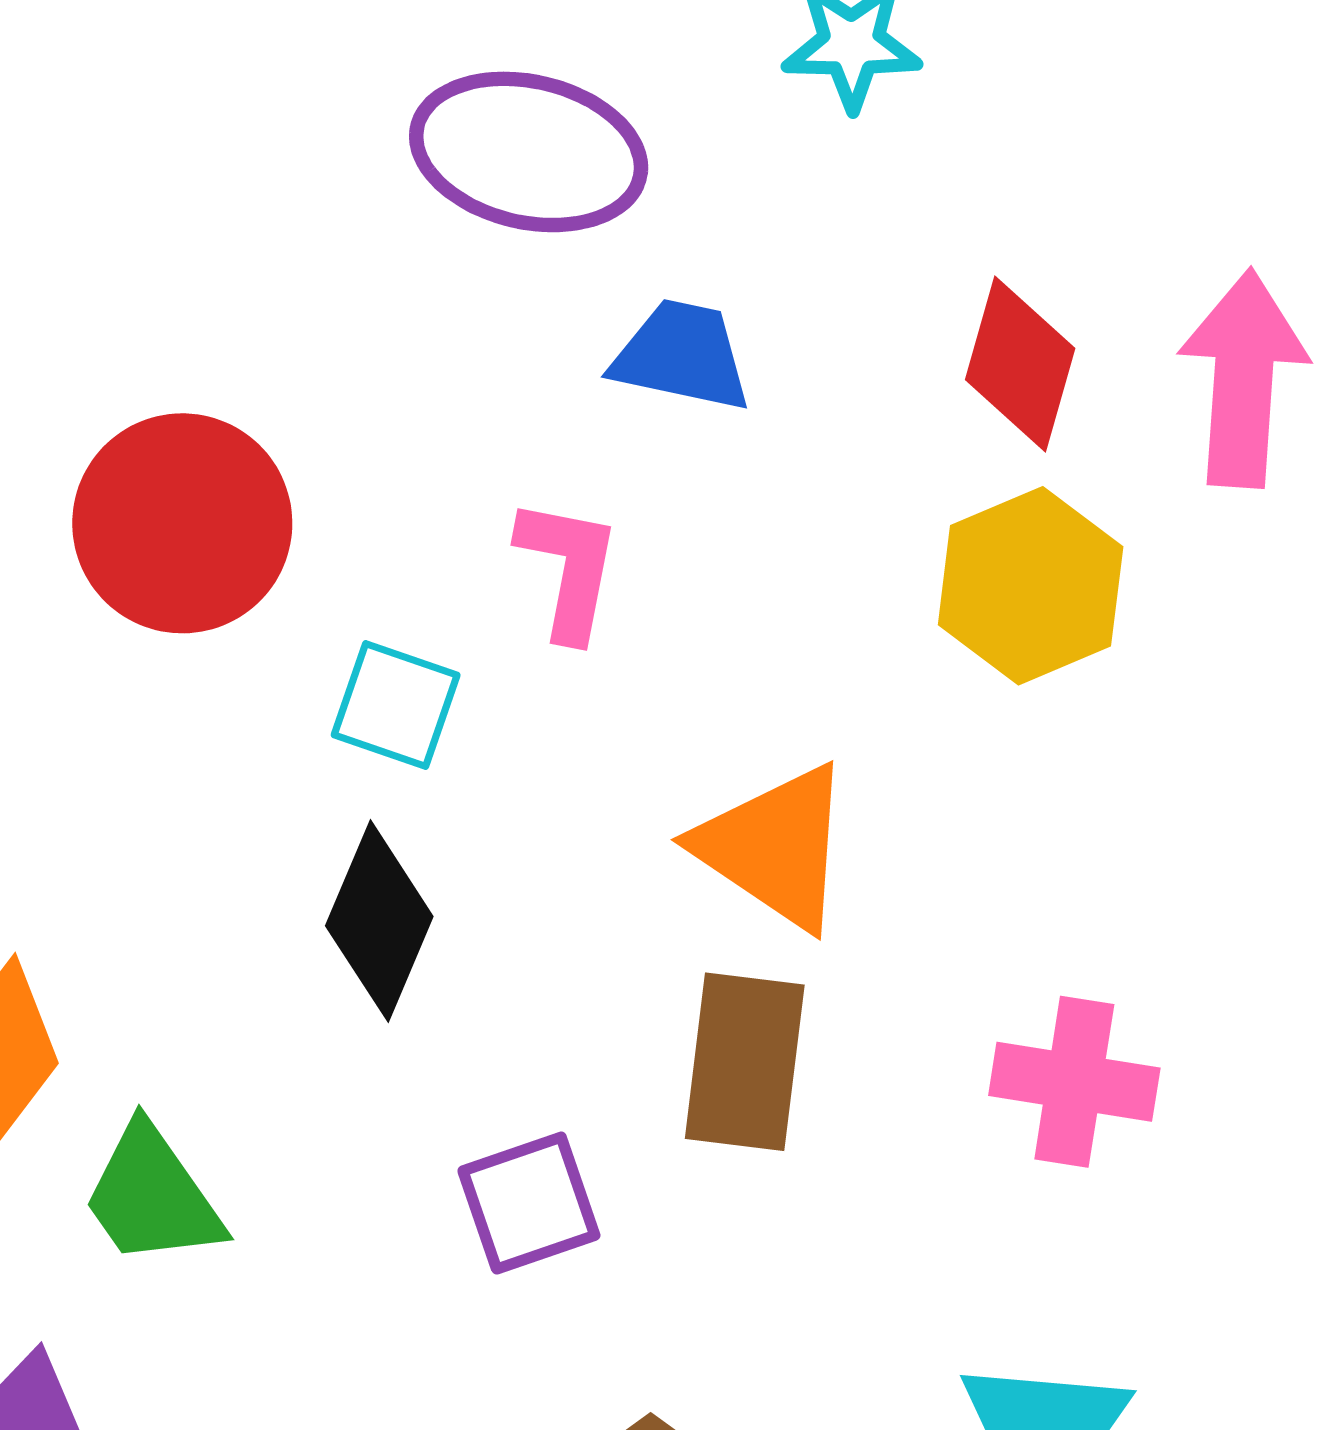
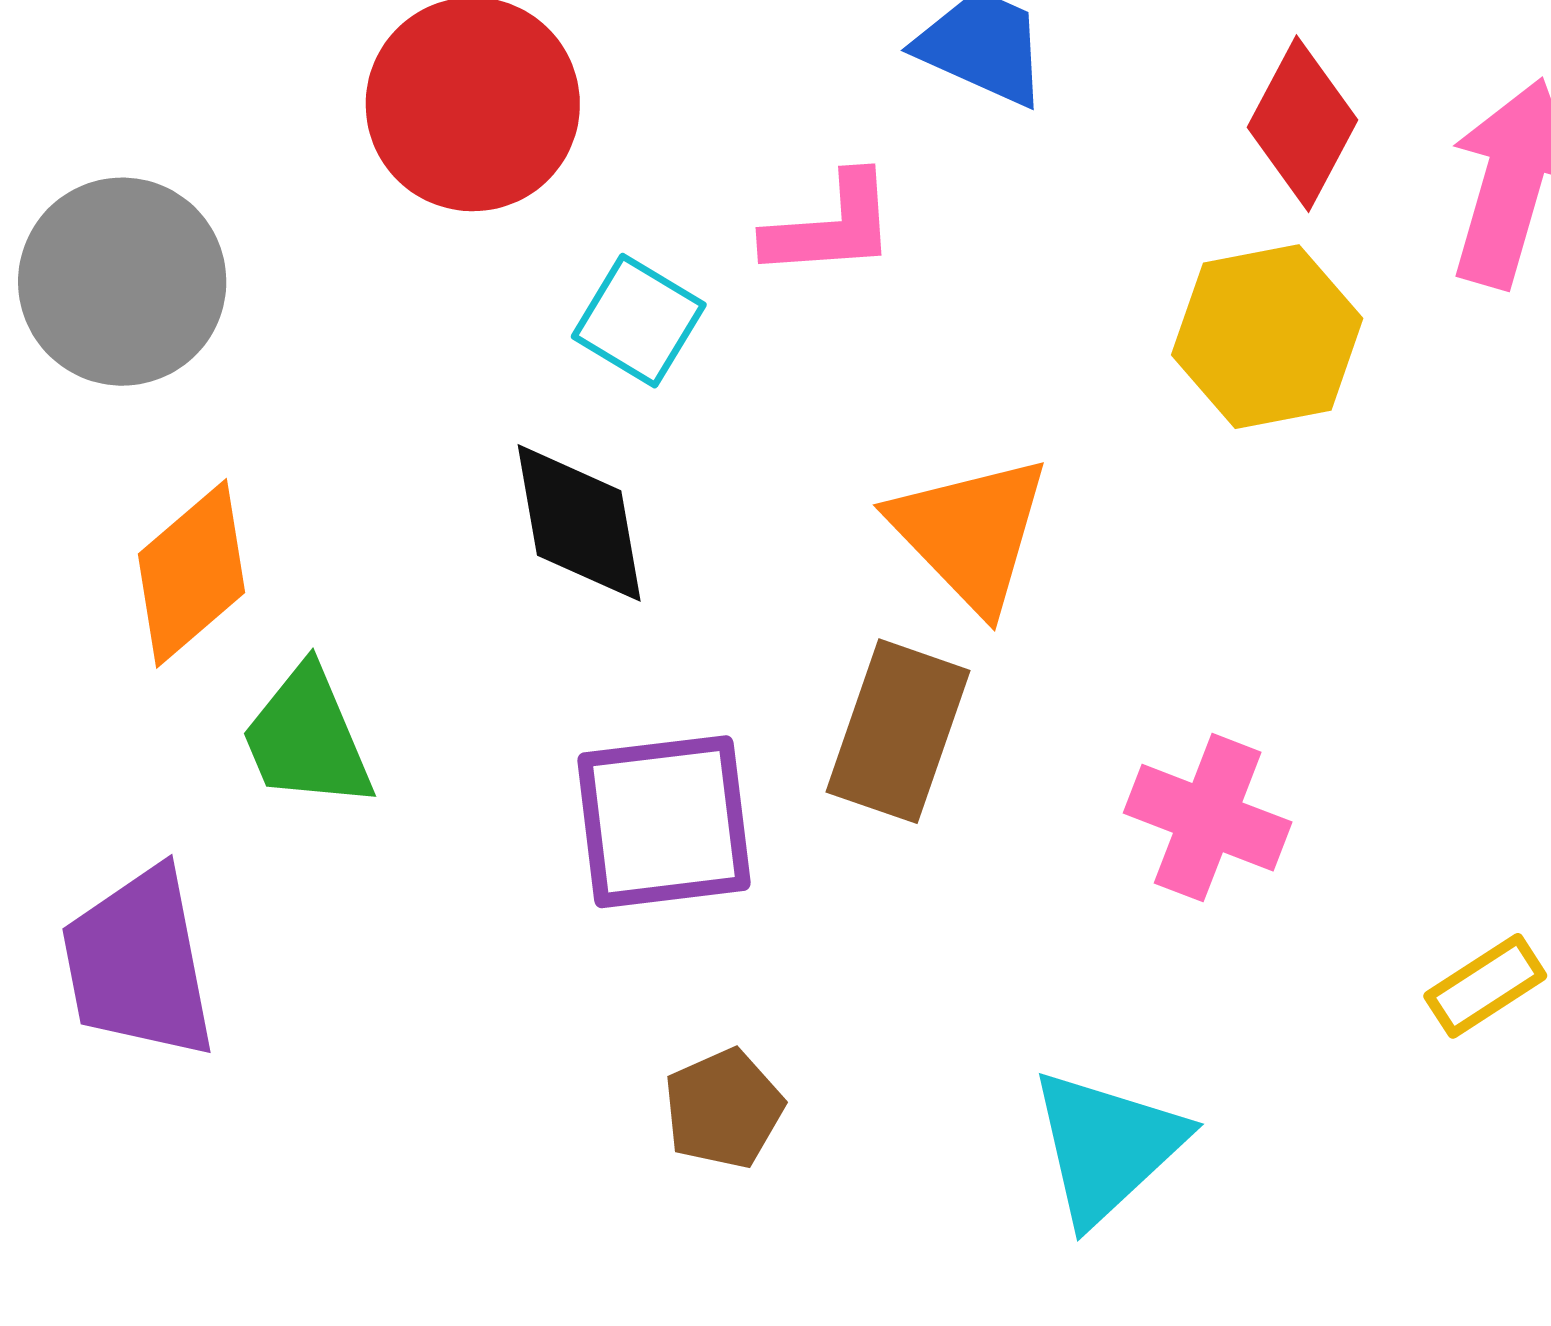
pink L-shape: (568, 569) -> (831, 226), turned 63
black diamond: (379, 921) -> (579, 523), turned -45
purple square: (529, 1203) -> (664, 822), size x1.4

